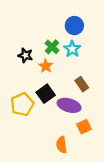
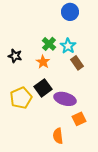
blue circle: (74, 26) -> (70, 12), moved
black star: (25, 55) -> (15, 56), moved
brown rectangle: (82, 84) -> (77, 63), moved

